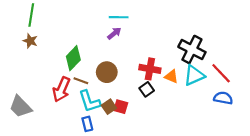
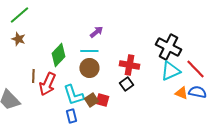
green line: (31, 15) -> (19, 15), turned 40
cyan line: (119, 17) -> (89, 51), moved
orange triangle: (171, 76) -> (181, 93), moved
brown line: (81, 81) -> (33, 76), moved, turned 72

